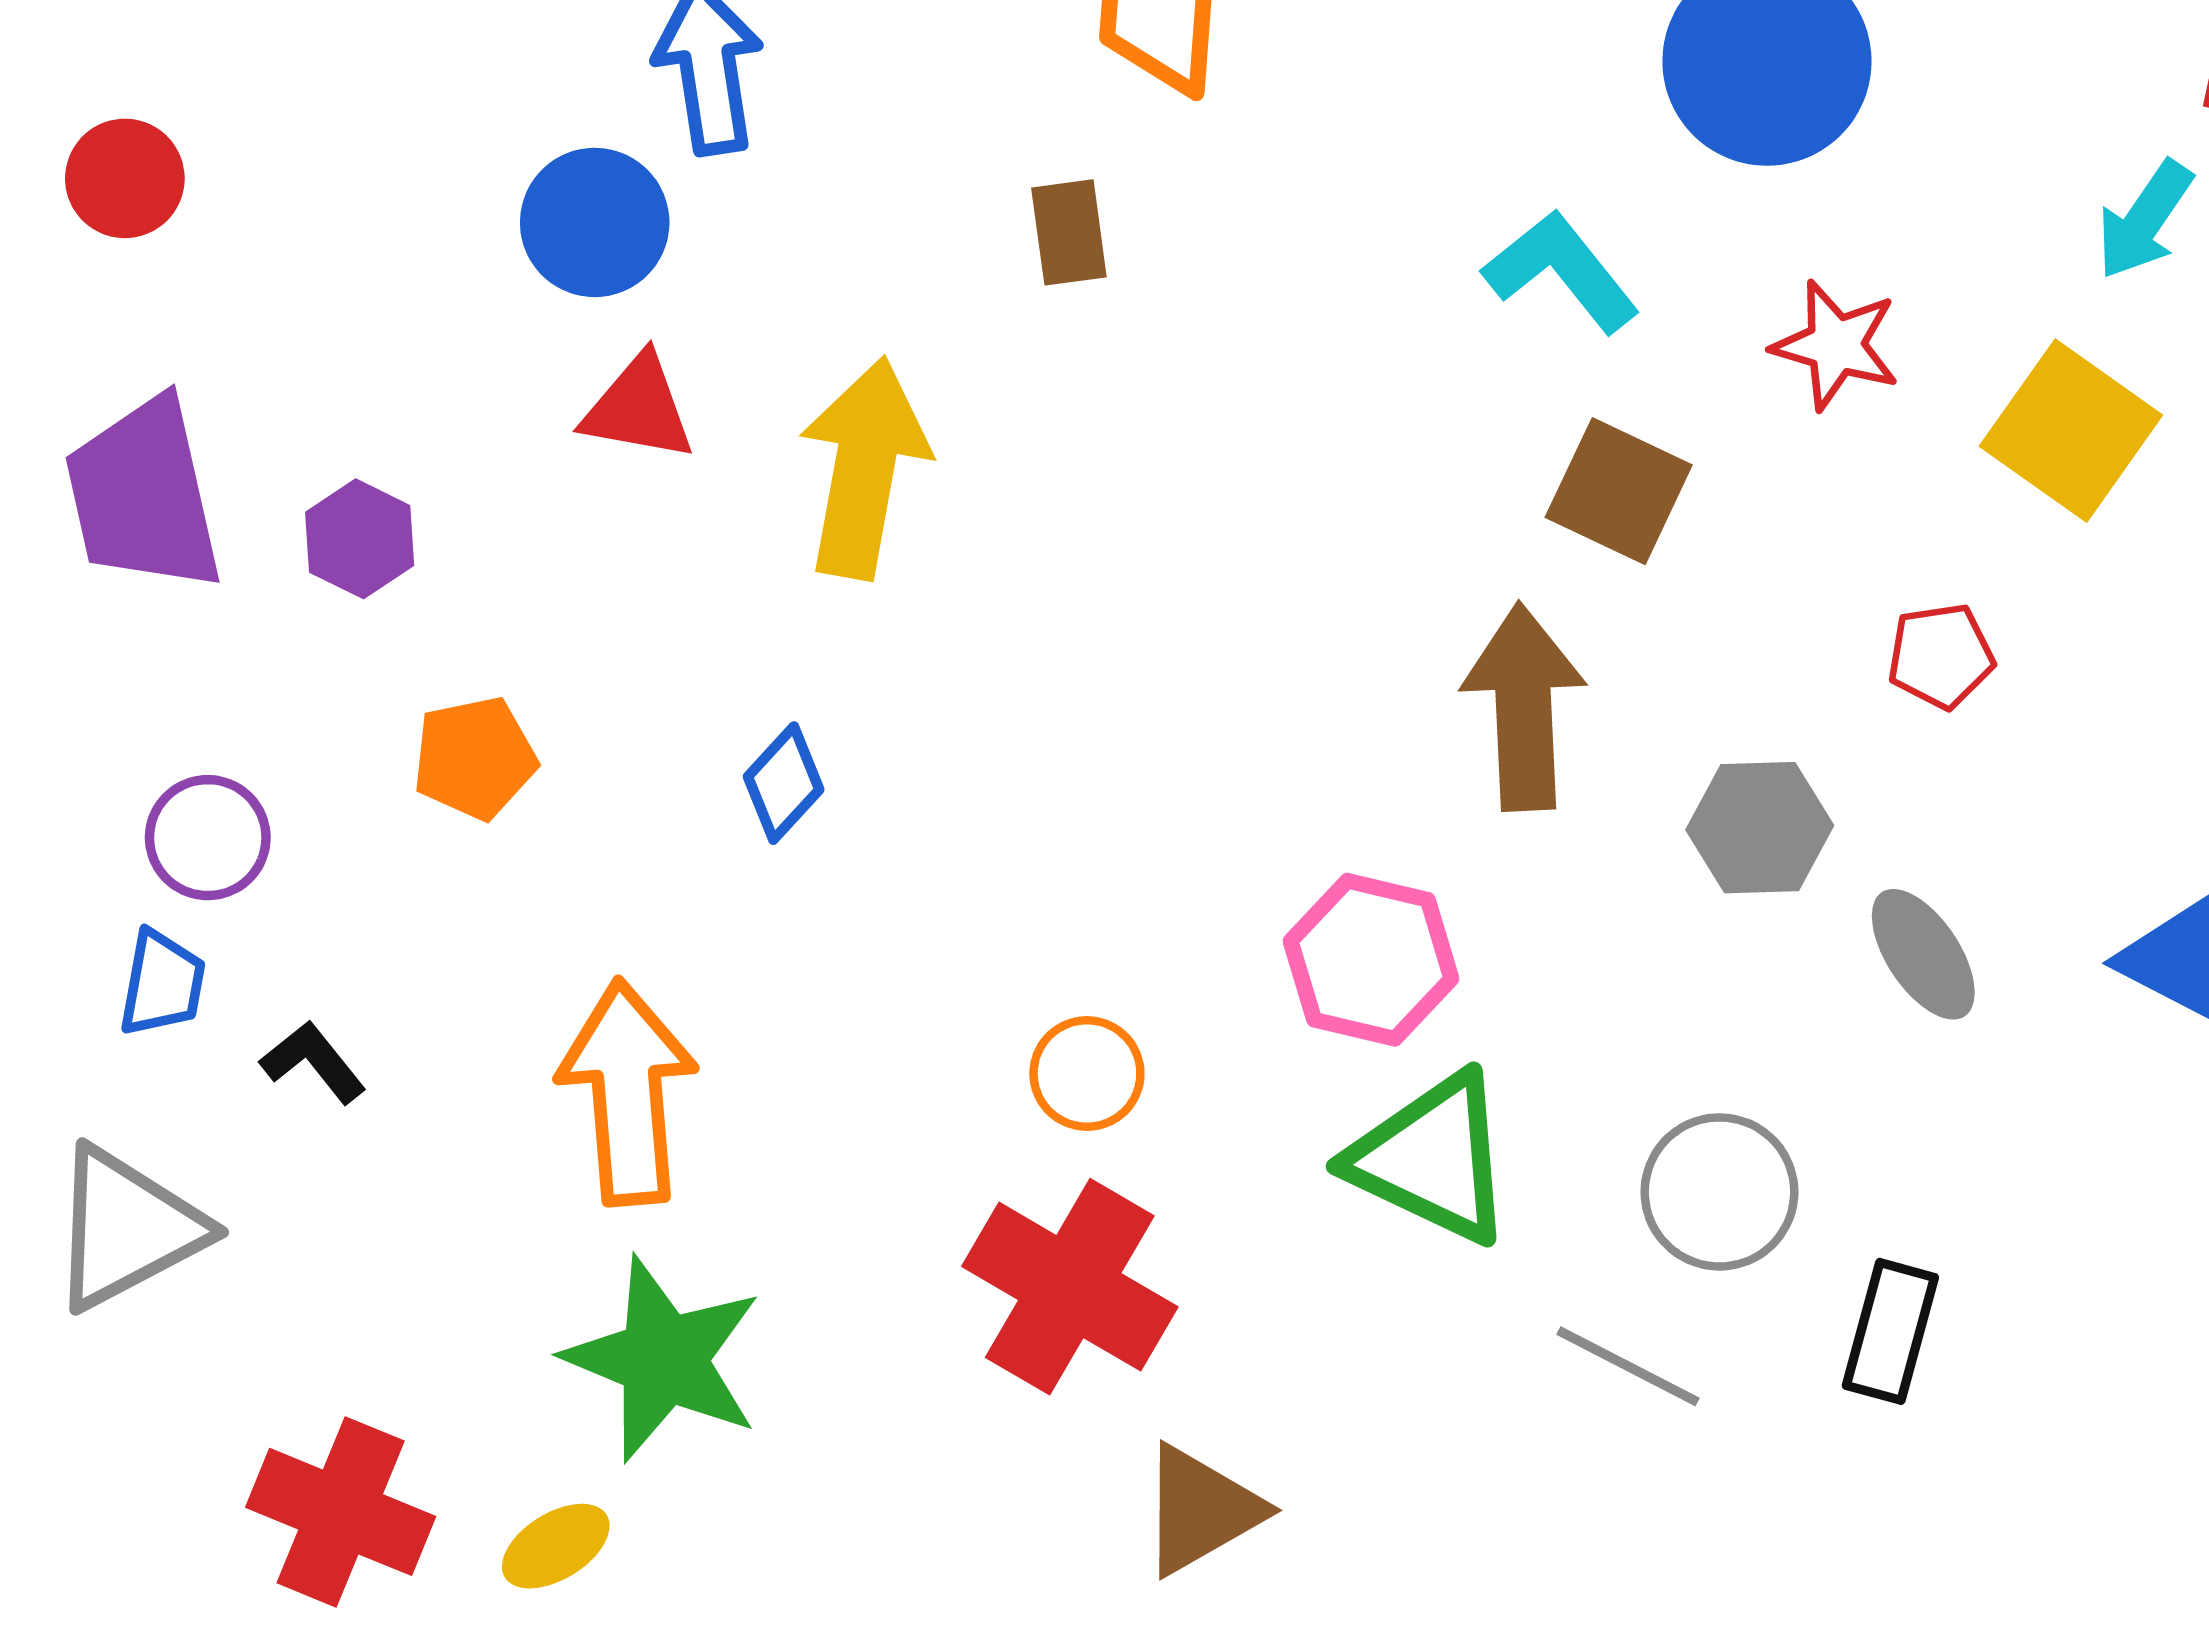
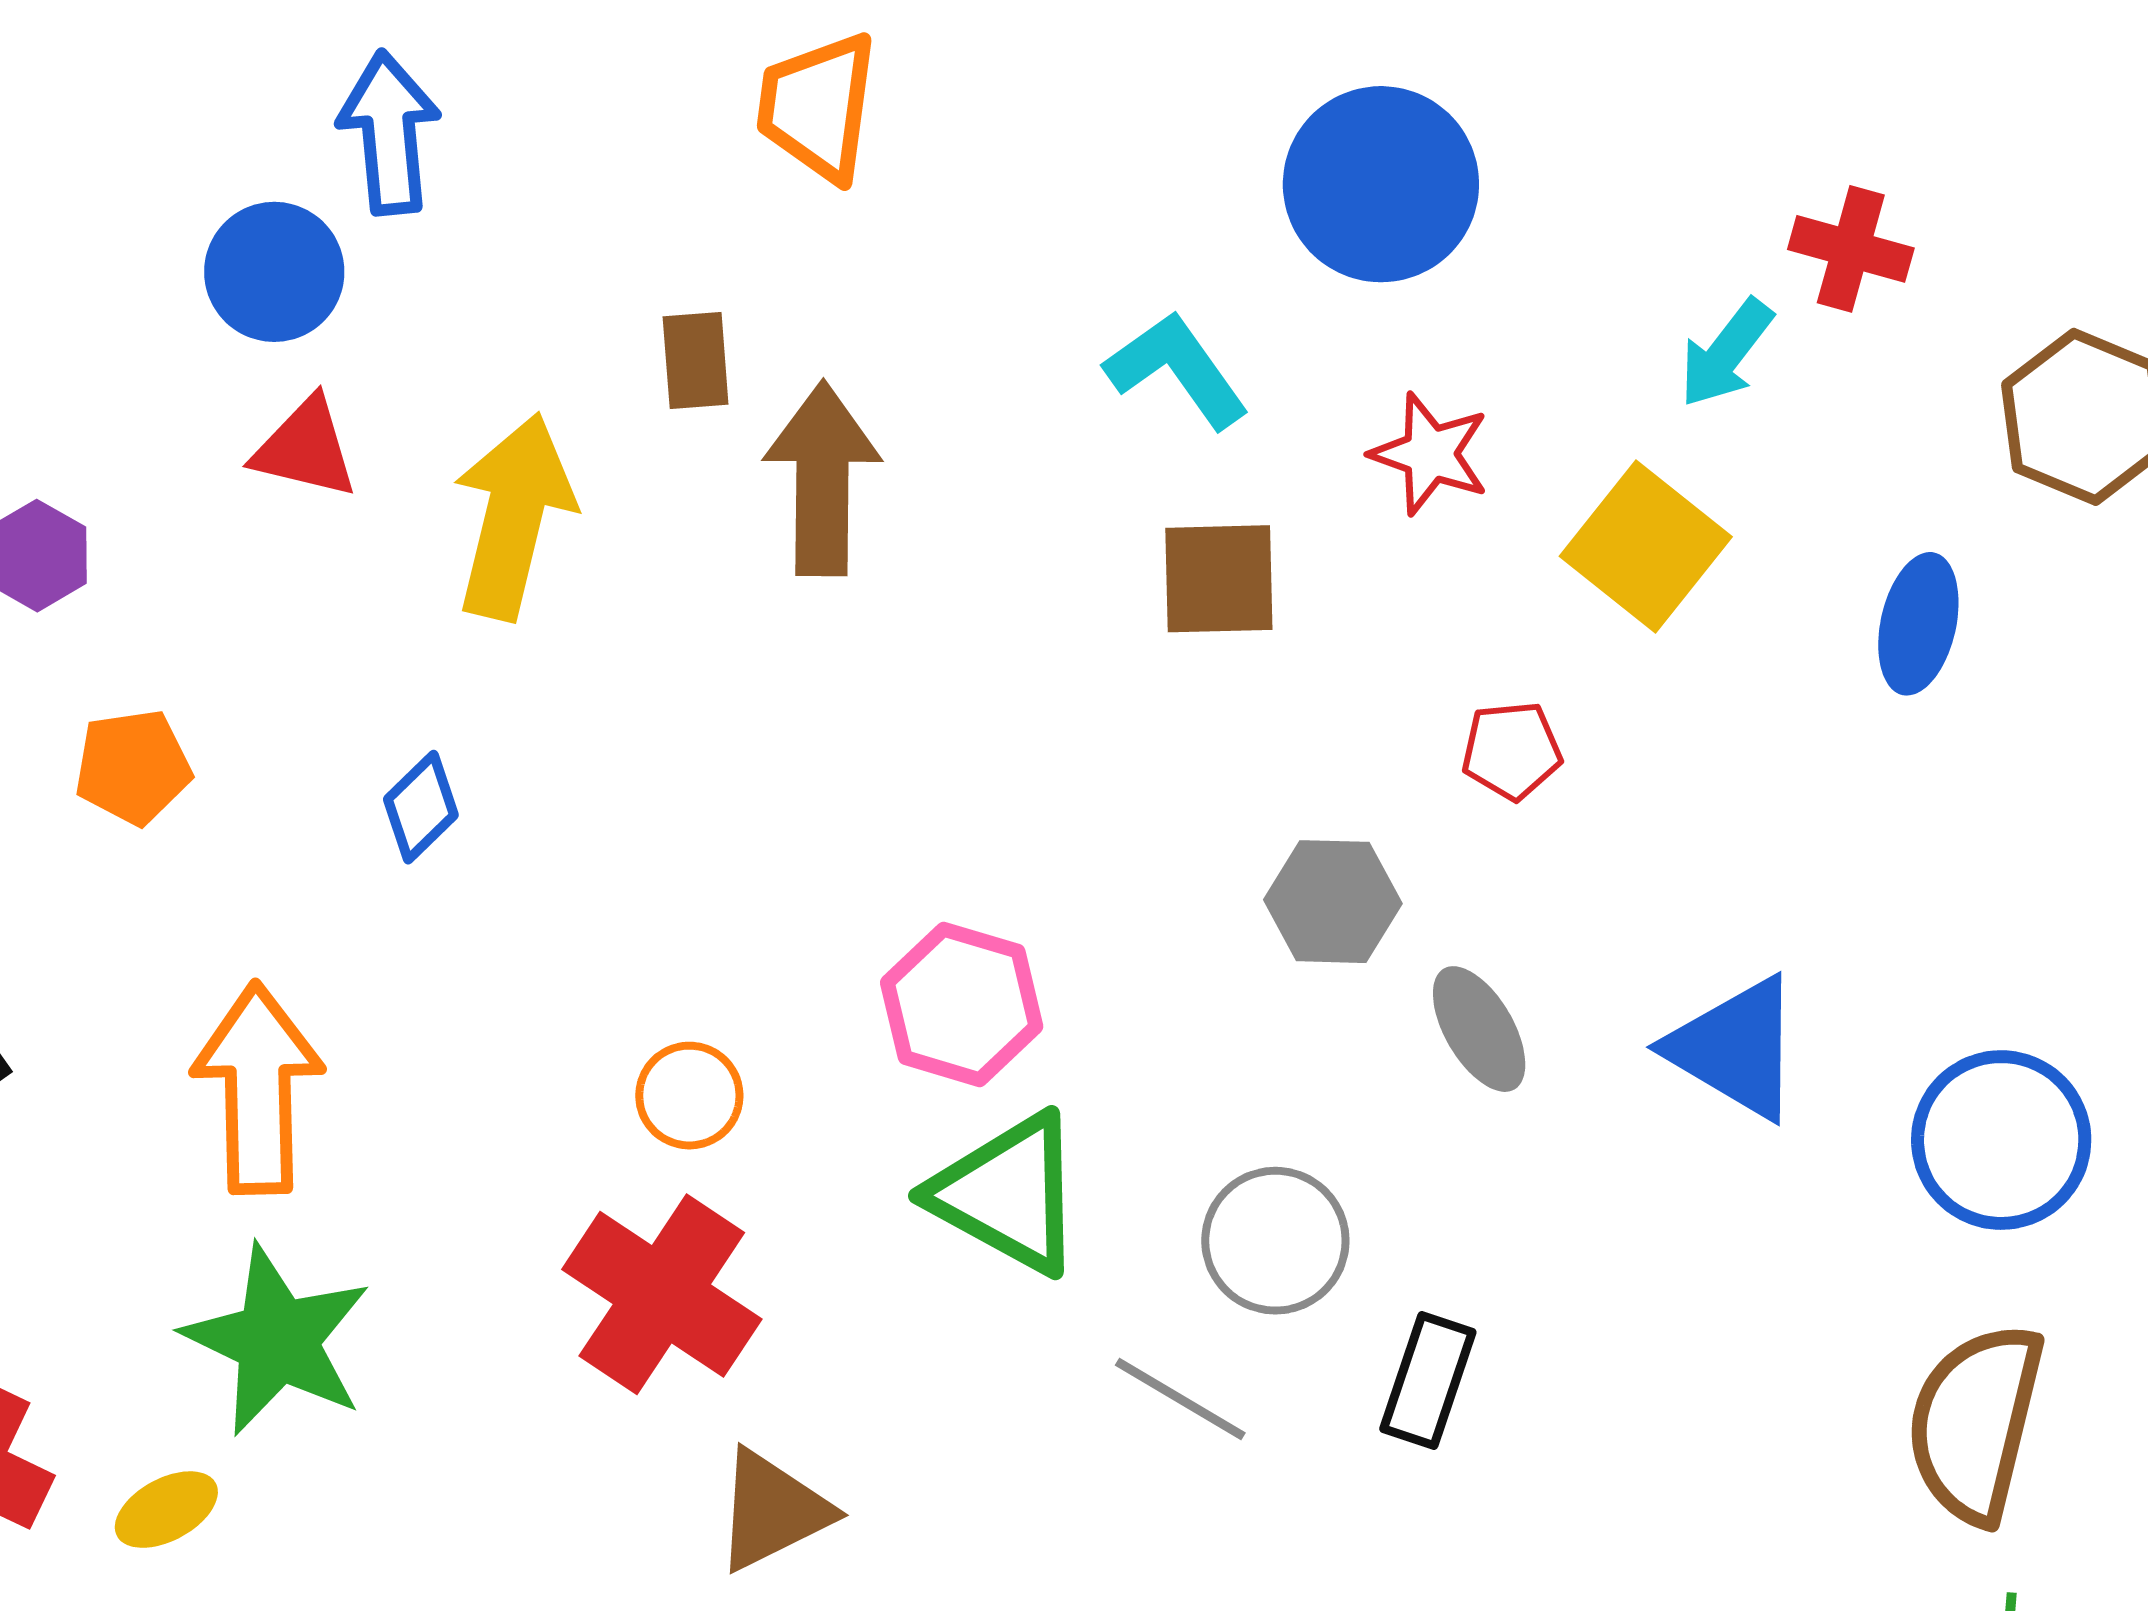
brown rectangle: (1069, 232) -> (696, 361), moved
brown square: (1619, 491) -> (1219, 579), turned -30
brown arrow: (1524, 707) -> (822, 479), moved

